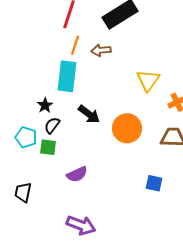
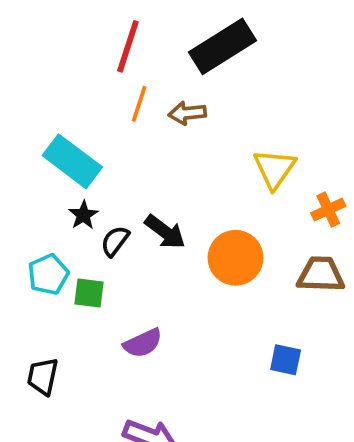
cyan rectangle: (67, 76) -> (72, 161), moved, turned -60
black semicircle: (52, 125) -> (115, 241), moved
cyan pentagon: (26, 137) -> (48, 274), turned 30

